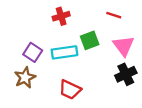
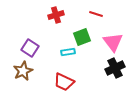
red line: (114, 15) -> (96, 14), moved
cyan rectangle: (64, 52) -> (68, 52), moved, size x0.6

